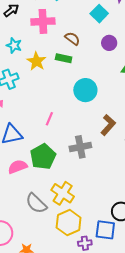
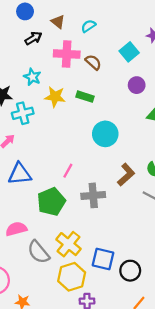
brown semicircle: (72, 39) -> (93, 62), moved
yellow star: (36, 61) -> (55, 97), turned -30
pink line: (49, 119) -> (68, 171), moved
pink semicircle: (18, 167) -> (16, 229), moved
blue square: (105, 230) -> (103, 259), moved

